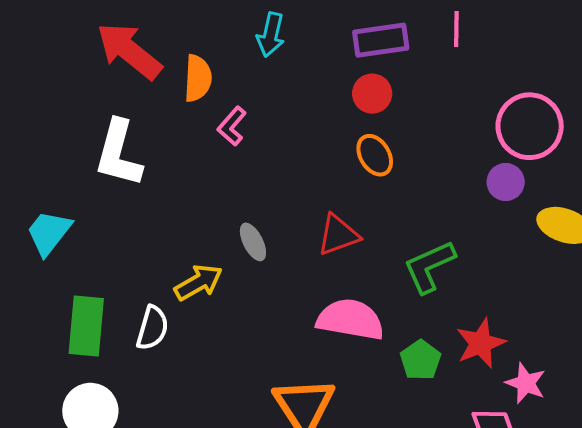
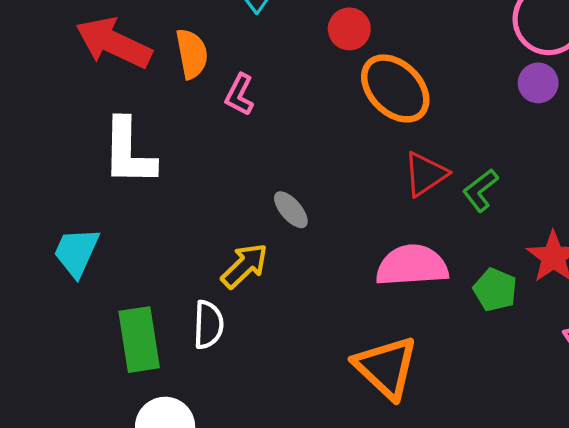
red circle: (372, 94) -> (349, 29), moved
orange ellipse: (375, 155) -> (395, 88), size x1.6
red triangle: (338, 235) -> (425, 174), moved
green L-shape: (429, 267) -> (480, 190), size x0.7

